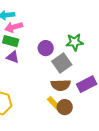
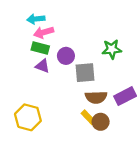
purple circle: (46, 48) -> (66, 56), moved
gray square: (62, 63) -> (85, 73), moved, turned 30

